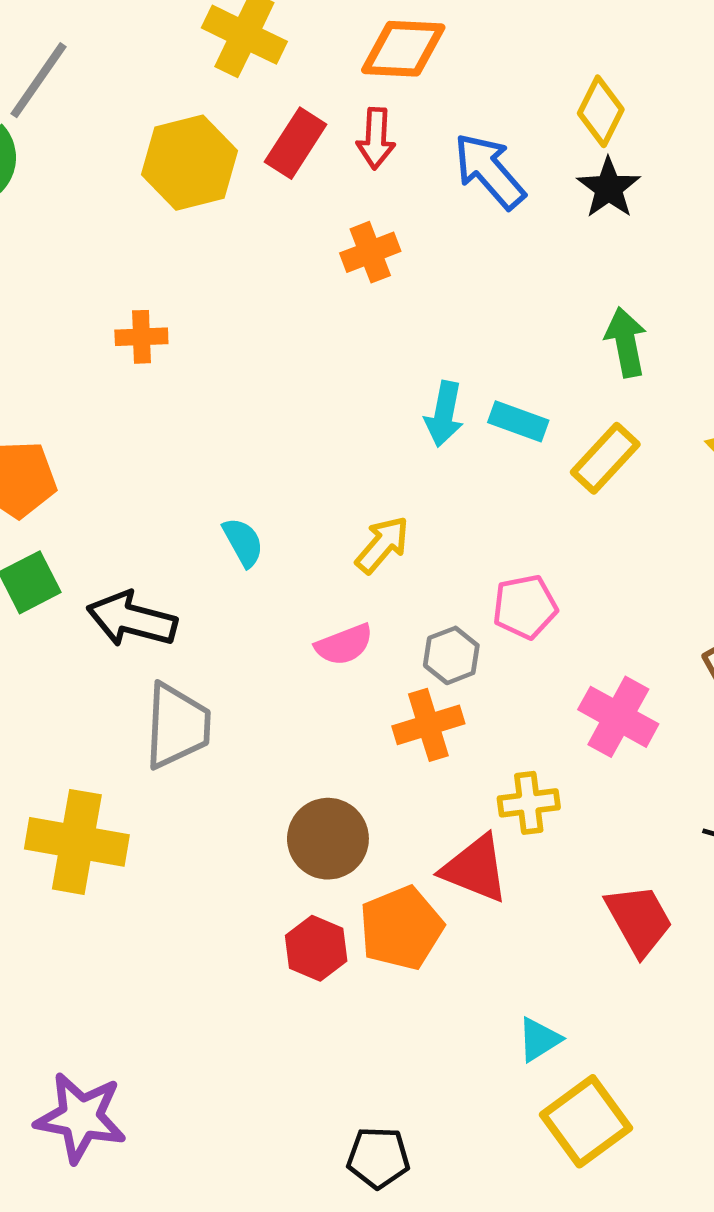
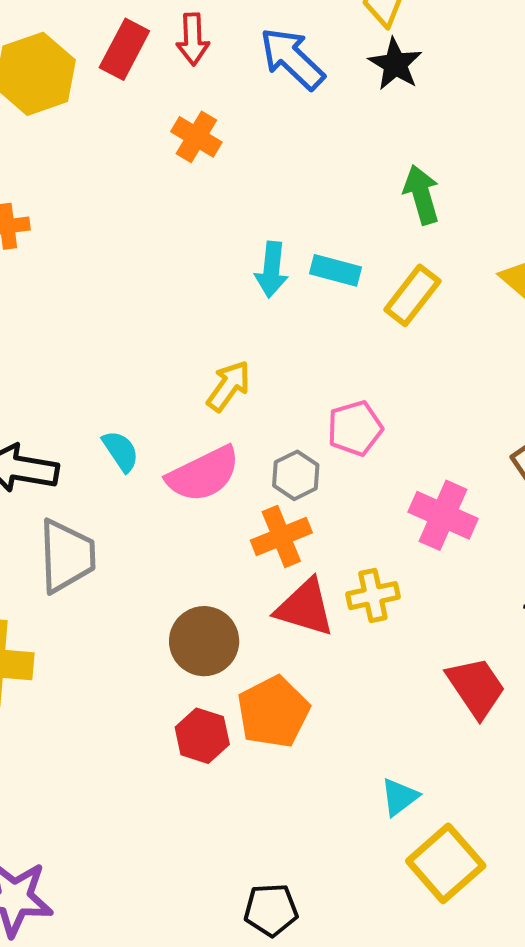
orange cross: (370, 252) -> (196, 137), turned -33
cyan semicircle: (243, 542) -> (121, 451), moved
pink semicircle: (344, 645) -> (203, 474), size x1.5
red triangle: (475, 869) -> (305, 608), moved

